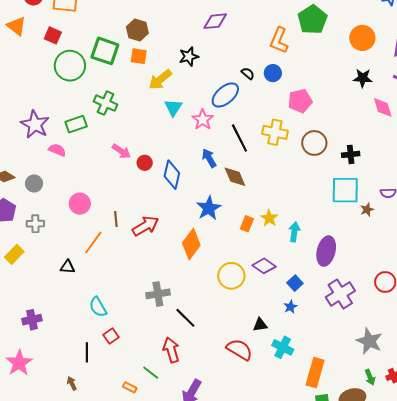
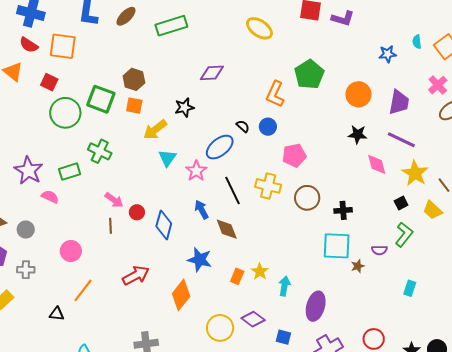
blue star: (209, 208) -> (200, 260), turned -30
brown line: (116, 219) -> (110, 226), moved
blue square: (295, 283) -> (283, 337), turned -35

